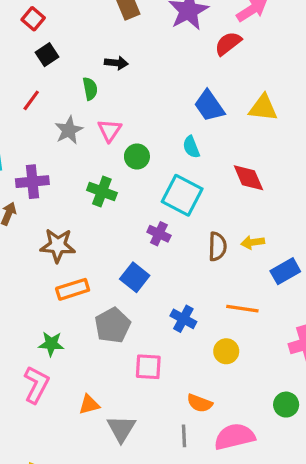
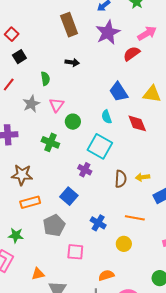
black arrow: (116, 63) -> (72, 62), moved
red diamond: (248, 178) -> (137, 123), moved
orange semicircle: (200, 403) -> (106, 275), turned 140

